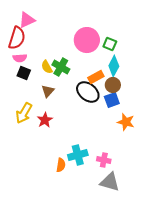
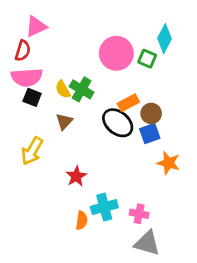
red semicircle: (17, 38) -> (23, 51), size x0.7
pink semicircle: (20, 58) -> (27, 77), size x1.6
cyan diamond: (114, 66) -> (164, 39), moved
red star: (45, 120) -> (76, 176), moved

